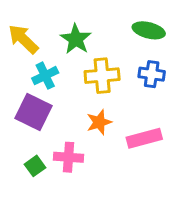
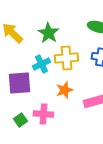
cyan cross: (45, 76) -> (41, 64), moved
purple square: (34, 112) -> (19, 83), turned -30

